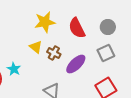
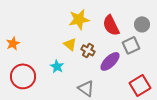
gray square: (106, 53) -> (131, 45), moved
cyan star: (14, 69) -> (57, 66), moved

